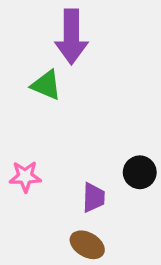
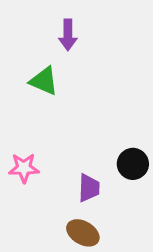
purple arrow: (71, 37) -> (68, 35), size x0.6

